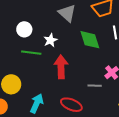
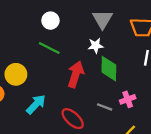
white star: (50, 40) -> (96, 46), moved
green diamond: (90, 40) -> (109, 69), moved

